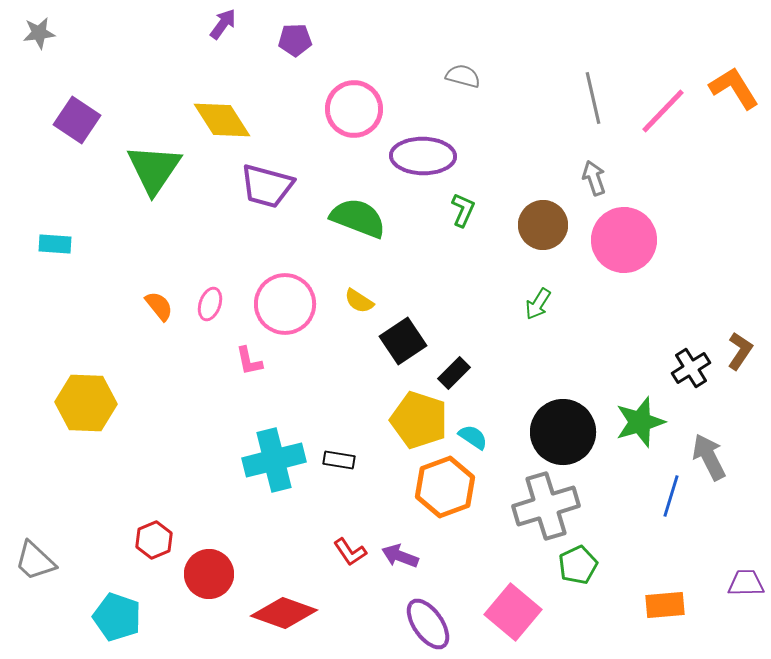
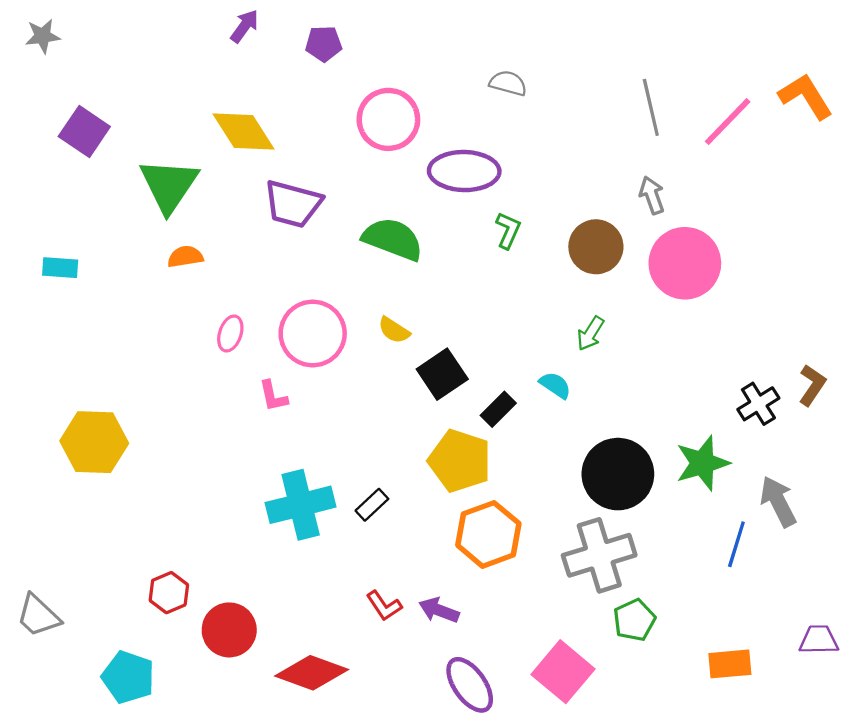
orange semicircle: (159, 306) -> (185, 257), moved, turned -60
cyan semicircle: (473, 437) -> (555, 385), moved
black rectangle: (339, 460) -> (372, 505), turned -52

